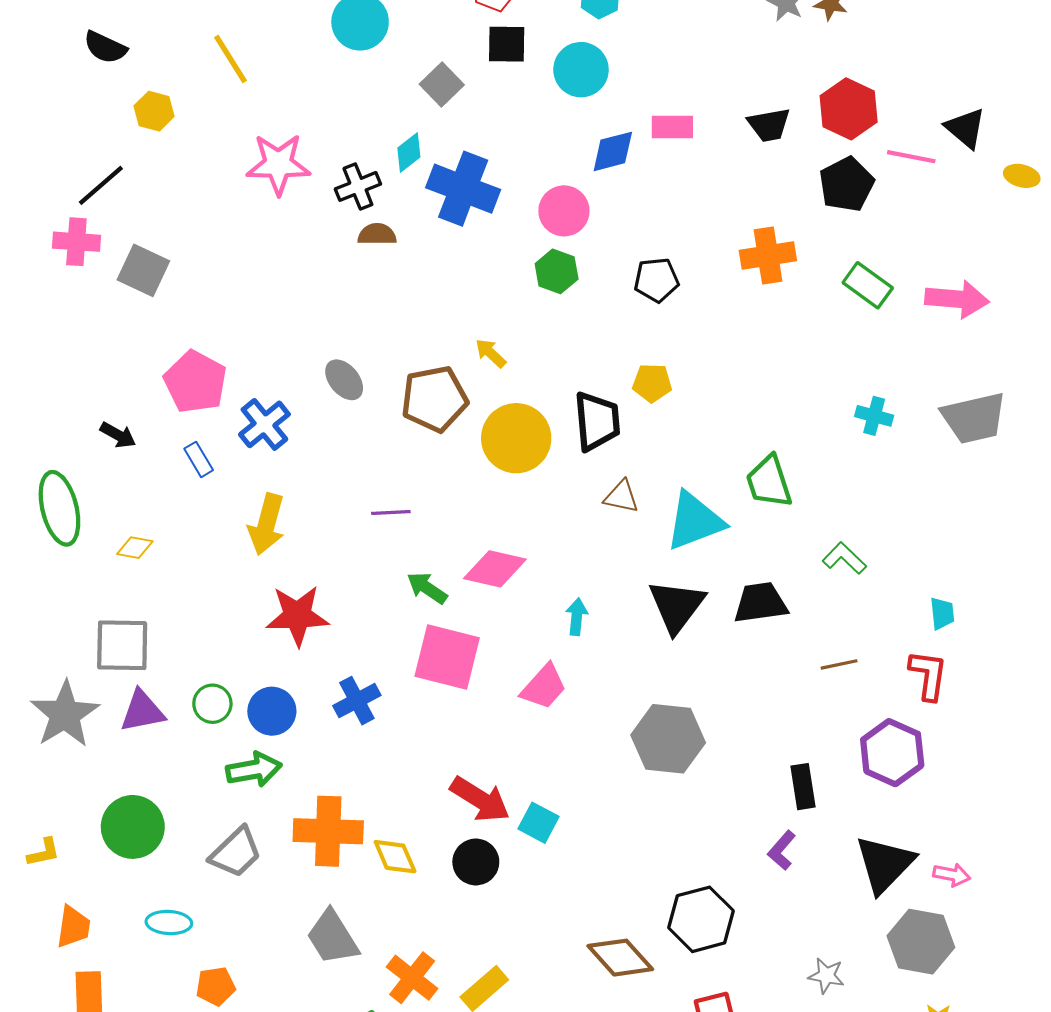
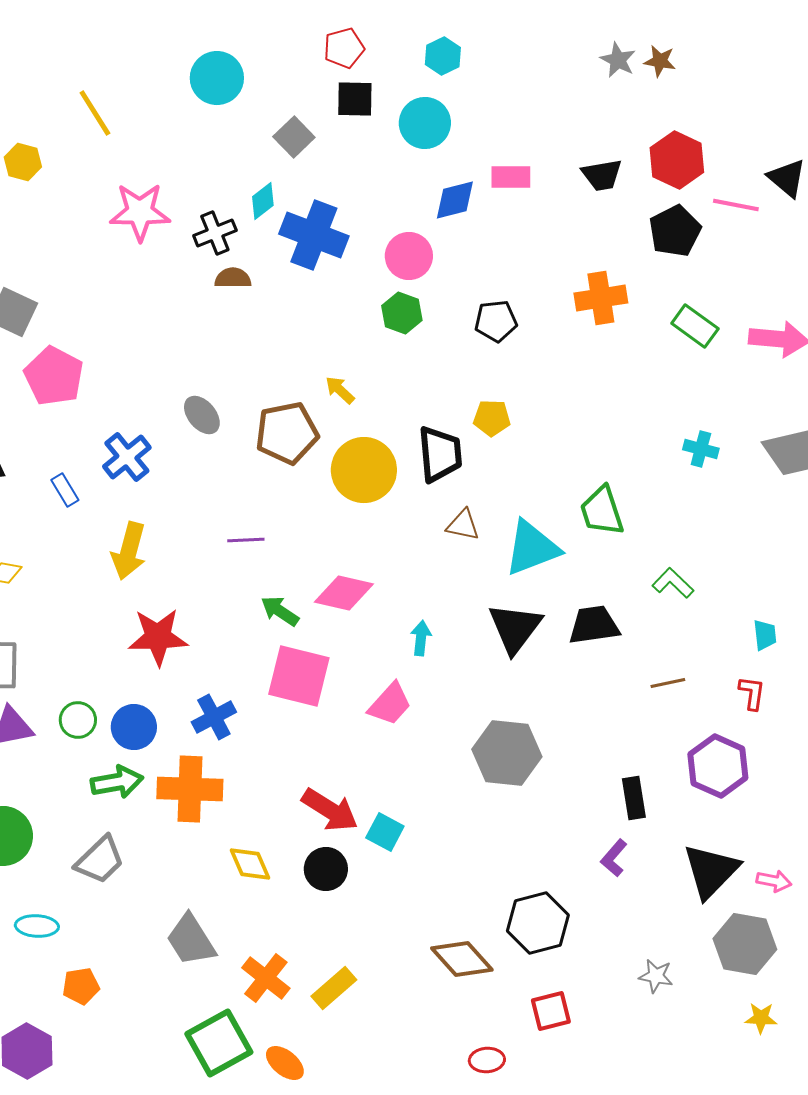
pink pentagon: (195, 382) -> (54, 376), moved
red L-shape: (928, 675) -> (752, 693), size x0.7
orange cross: (328, 831) -> (190, 789), moved

